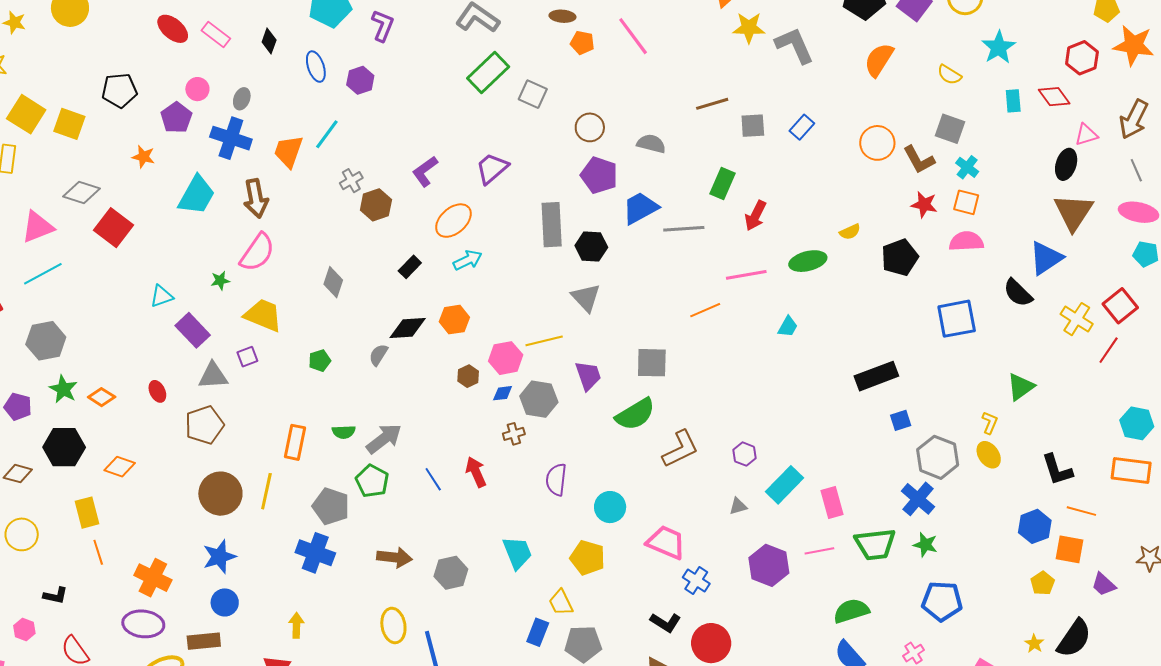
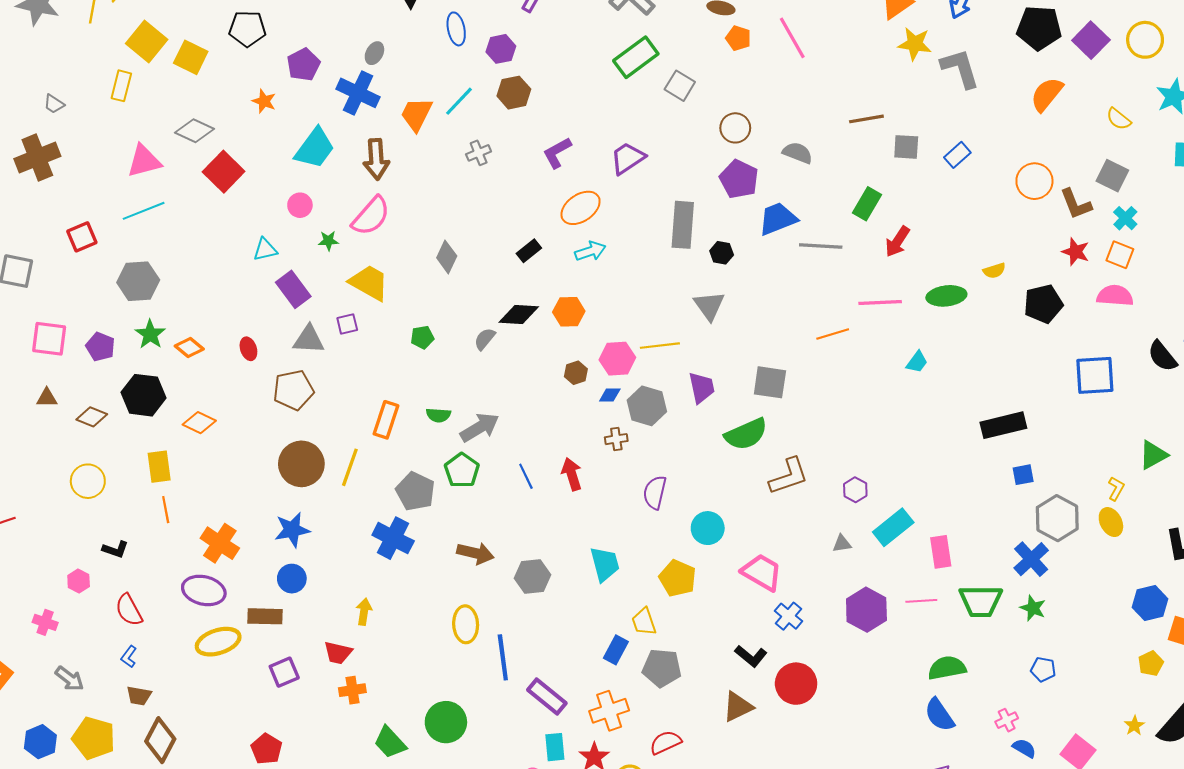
pink circle: (197, 89) -> (300, 205), moved
brown hexagon: (376, 205) -> (514, 93), moved
black hexagon: (591, 246) -> (722, 253), size x0.7
blue pentagon: (942, 601) -> (1043, 669), size x0.6

